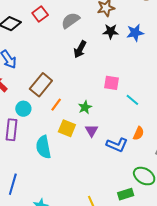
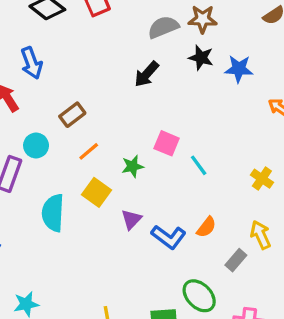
gray semicircle: (70, 20) -> (163, 27), moved
pink square: (111, 83) -> (167, 143), moved
brown rectangle: (41, 85) -> (72, 115), size x0.7
cyan line: (132, 100) -> (199, 165), moved
purple triangle: (92, 131) -> (131, 219), moved

